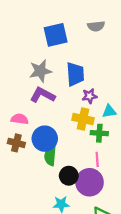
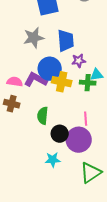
purple L-shape: (43, 95) -> (36, 80), moved
yellow cross: (83, 119) -> (62, 82), moved
green cross: (99, 133) -> (88, 83), moved
blue circle: (45, 139) -> (50, 69), moved

